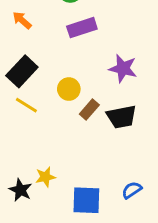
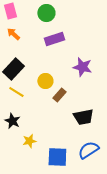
black trapezoid: (121, 117) -> (83, 117), moved
black star: (20, 190) -> (12, 121), moved
blue semicircle: (132, 190) -> (88, 150), size x1.5

